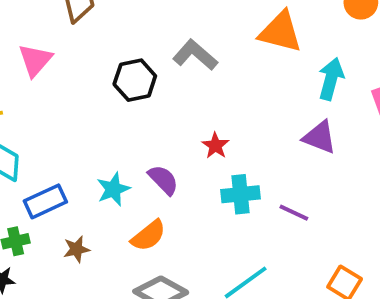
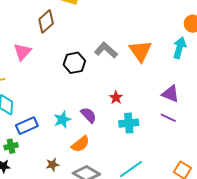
orange triangle: (280, 32) -> (140, 51), moved, turned 40
cyan arrow: (331, 79) -> (179, 48), moved
purple line: (294, 213) -> (168, 118), moved
brown star: (76, 249) -> (52, 165), moved

